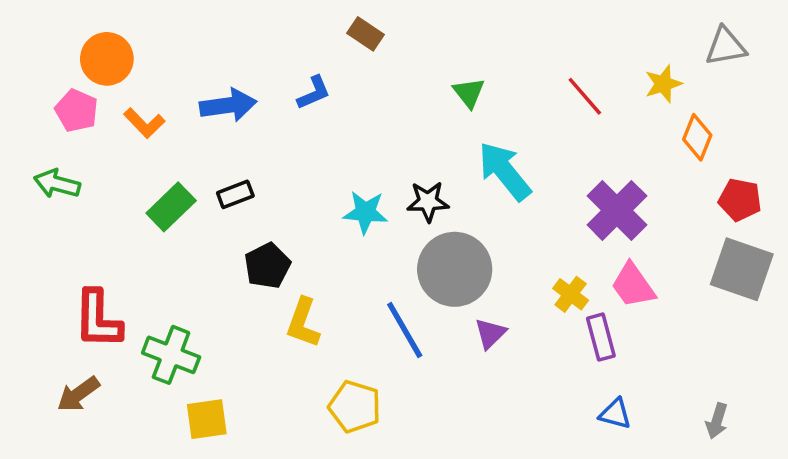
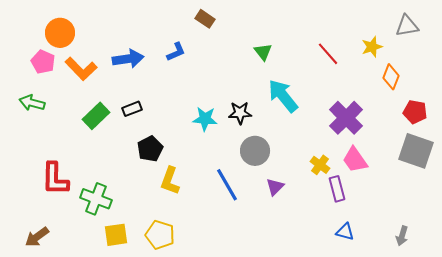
orange L-shape: (144, 123) -> (81, 69), size x1.4
gray circle: (455, 269) -> (255, 151), size x0.7
brown arrow: (78, 394) -> (37, 237), moved
yellow pentagon: (355, 407) -> (160, 235), moved

